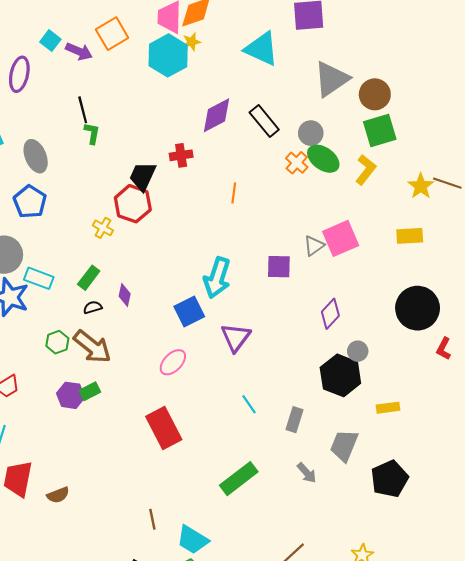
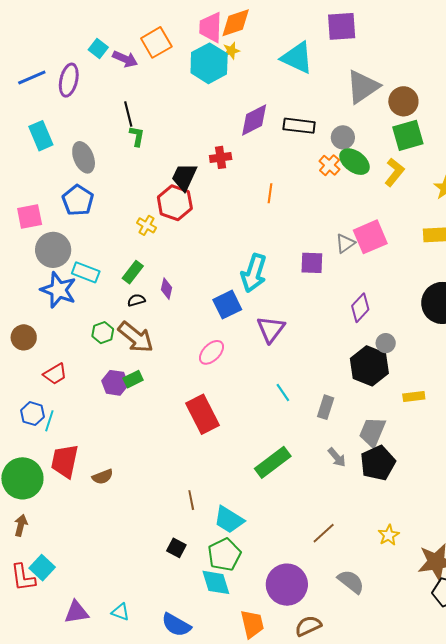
black rectangle: (264, 121) -> (299, 126), turned -44
black pentagon: (389, 479) -> (378, 463), moved

